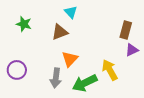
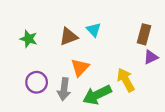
cyan triangle: (71, 12) -> (94, 30), moved
green star: (24, 24) -> (29, 39), moved
purple circle: (17, 70) -> (37, 82), moved

